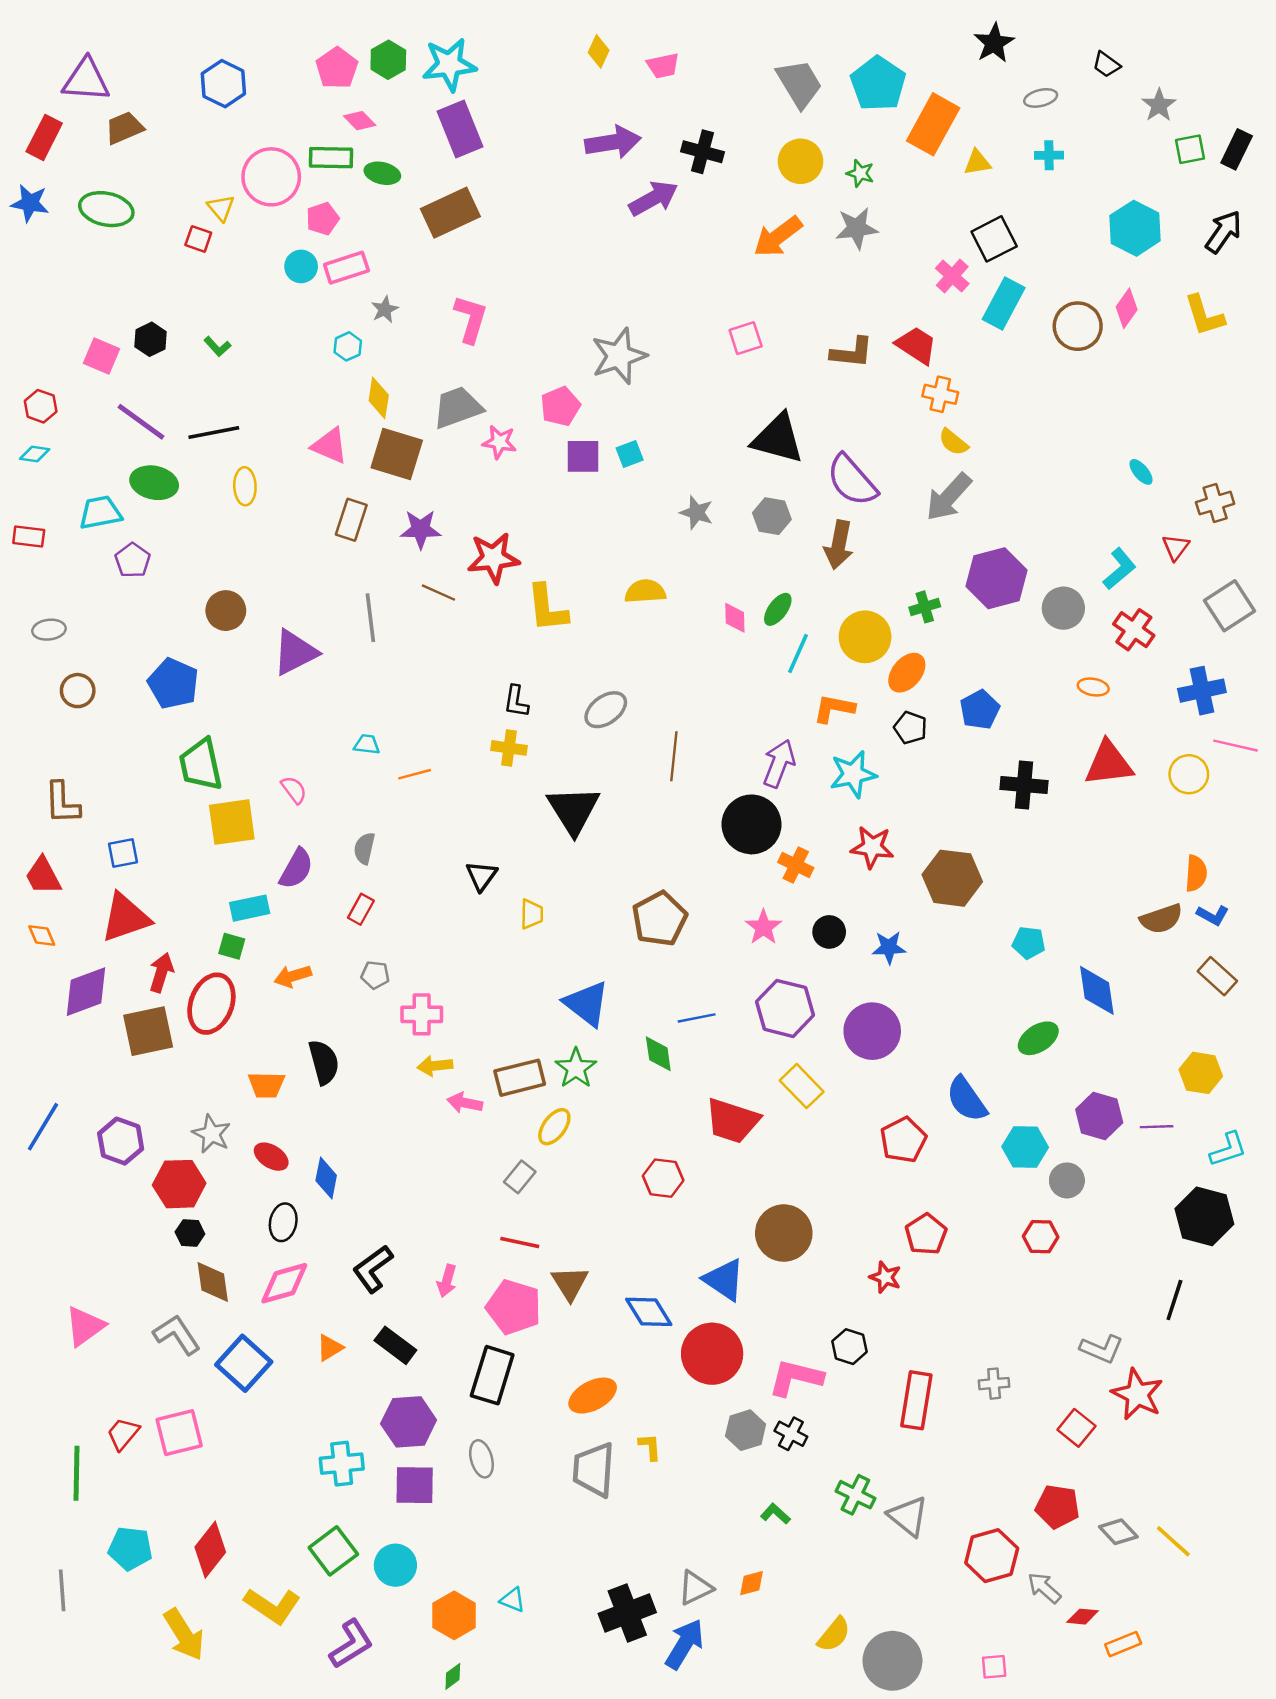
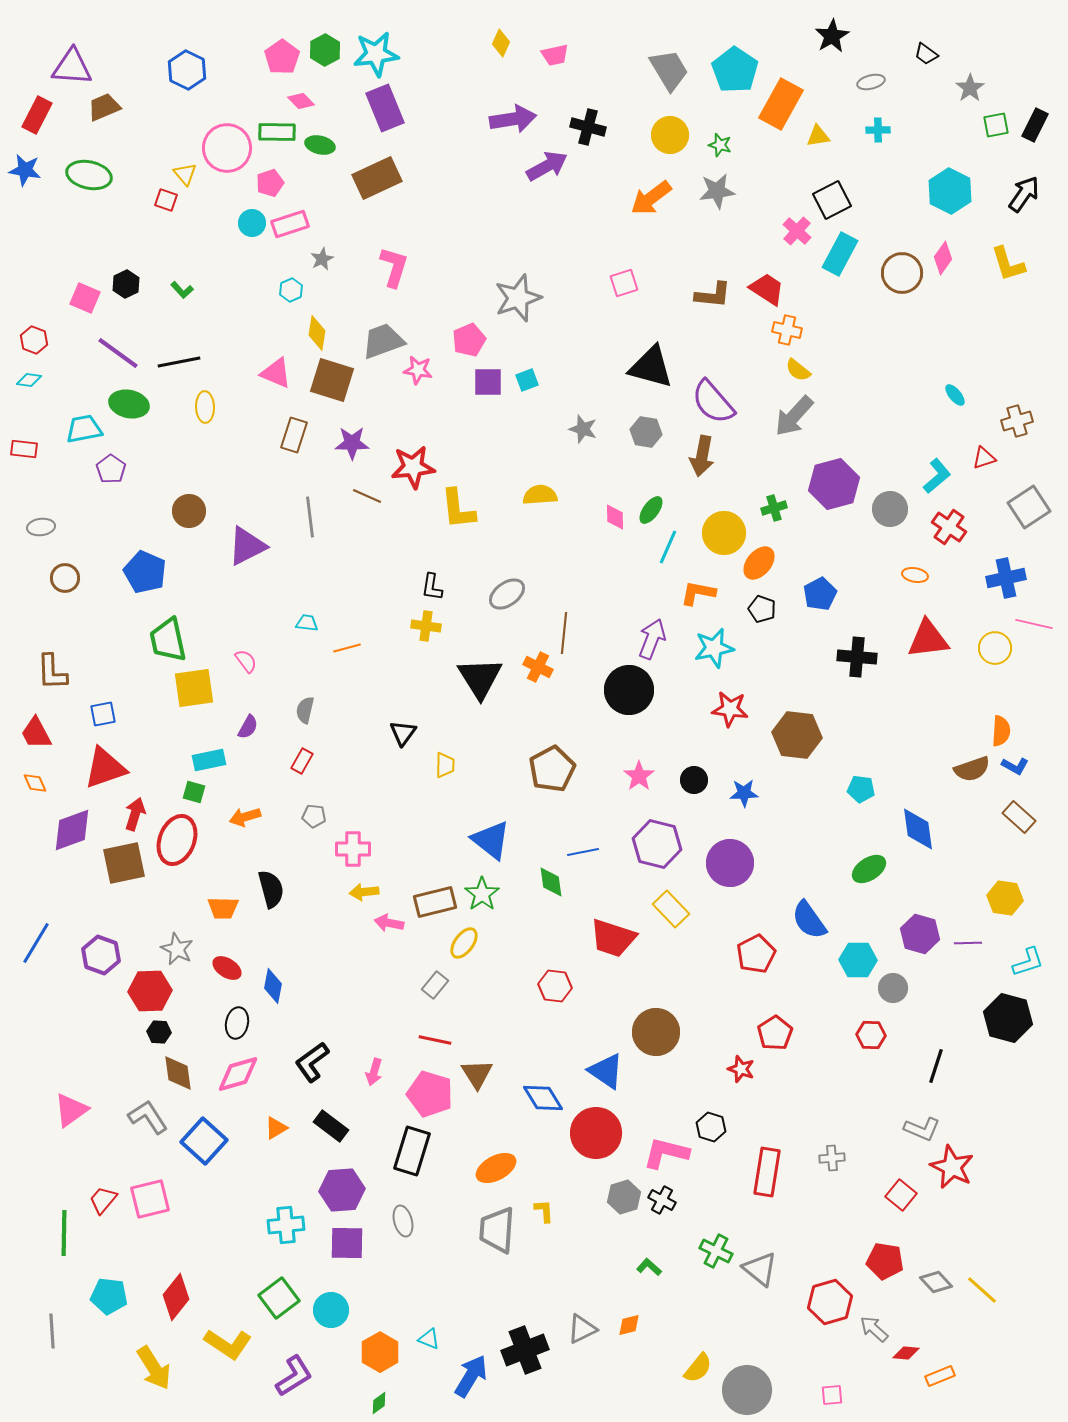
red triangle: (1176, 547) -> (984, 458), turned 35
orange cross: (796, 865) -> (538, 667), moved
purple semicircle: (296, 869) -> (248, 727), size x0.7
black line: (1174, 1300) -> (936, 1066), moved
blue arrow: (685, 1644) -> (471, 1376), moved

